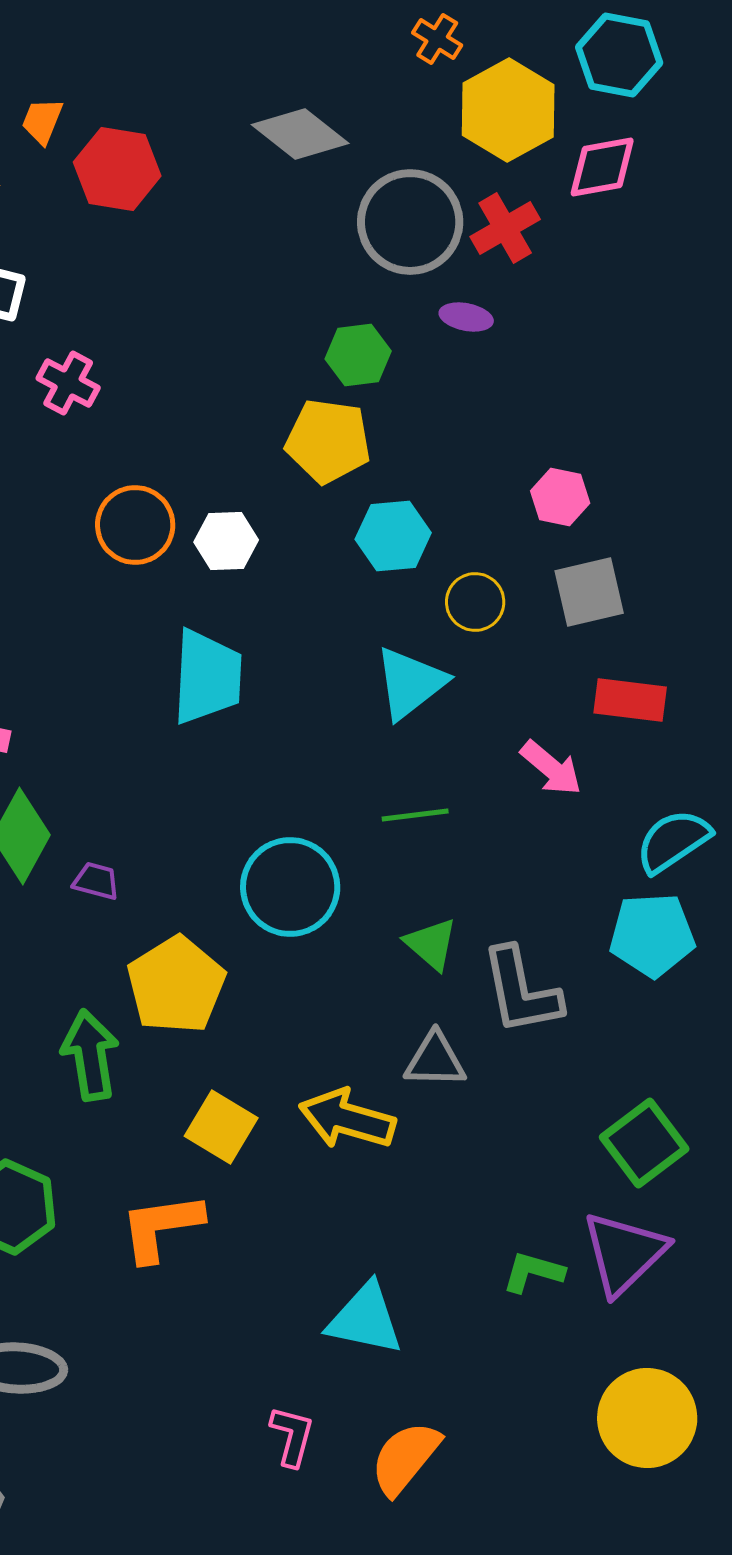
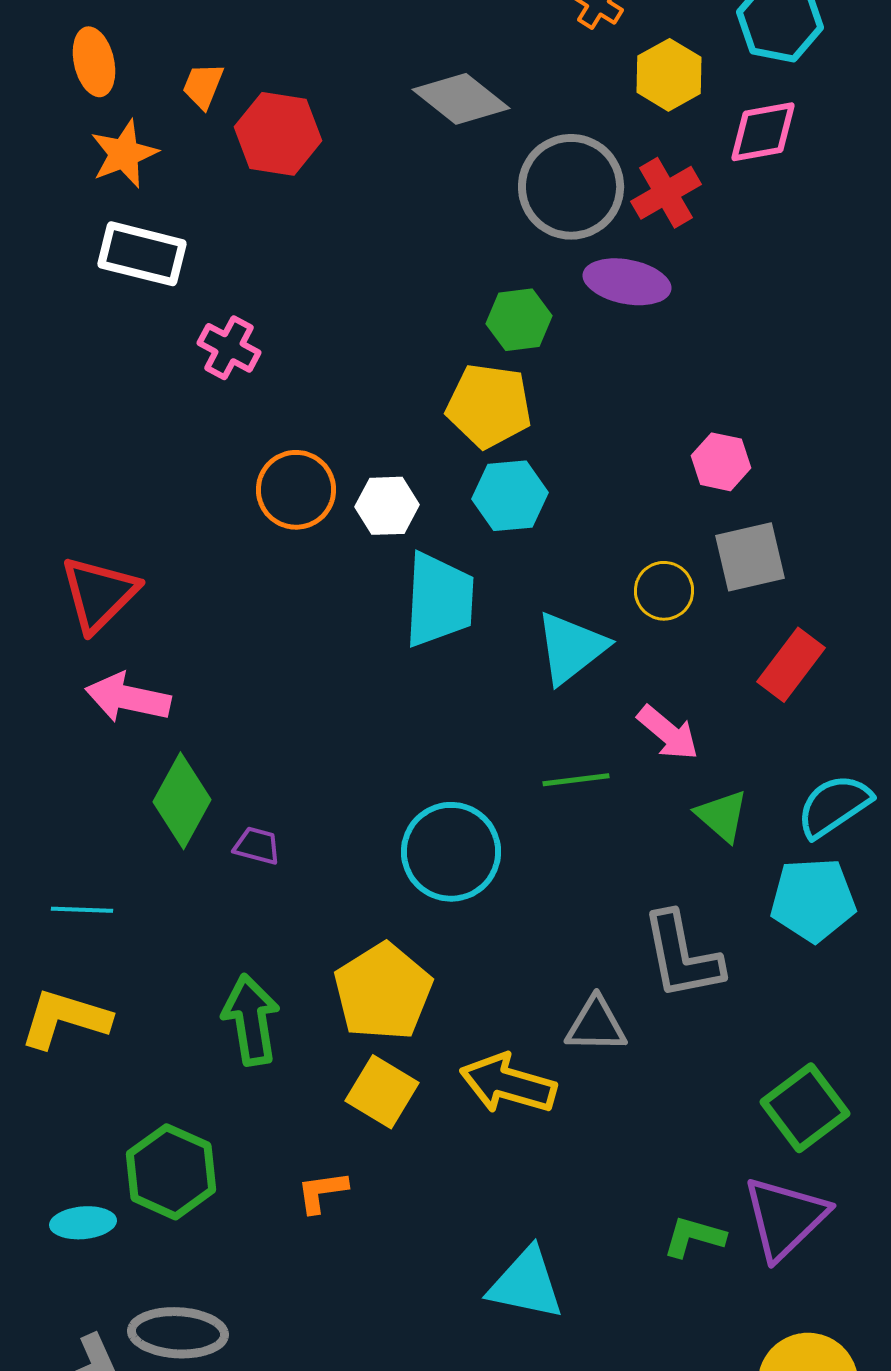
yellow hexagon: (508, 110) -> (669, 75), size x0.7
purple ellipse: (466, 317) -> (627, 282), size x1.6
cyan hexagon: (393, 536) -> (510, 496), moved
yellow circle: (475, 602) -> (664, 591), moved
cyan trapezoid: (207, 677) -> (439, 600), moved
red rectangle: (630, 700) -> (791, 665), turned -60
pink arrow: (551, 768) -> (668, 733), moved
green triangle: (431, 944) -> (722, 816), moved
yellow pentagon: (176, 985) -> (383, 992), moved
orange L-shape: (161, 1227) -> (322, 1192), size x0.6

